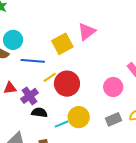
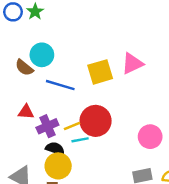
yellow line: (50, 77) -> (72, 126), moved
yellow circle: (79, 117) -> (58, 166), moved
cyan line: (62, 124) -> (80, 140), moved

